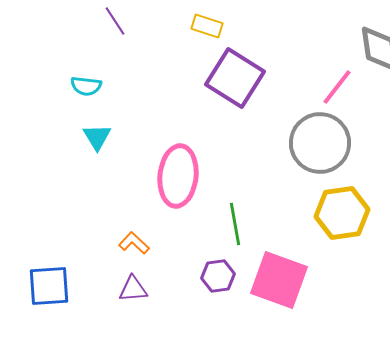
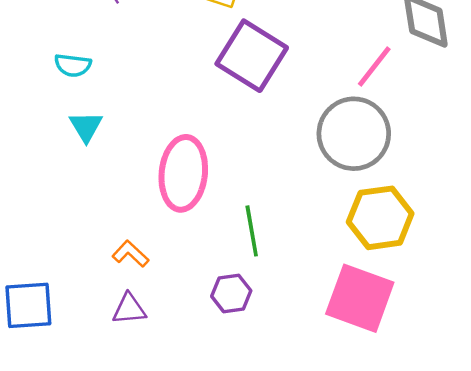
pink square: (279, 280) -> (360, 298), moved

